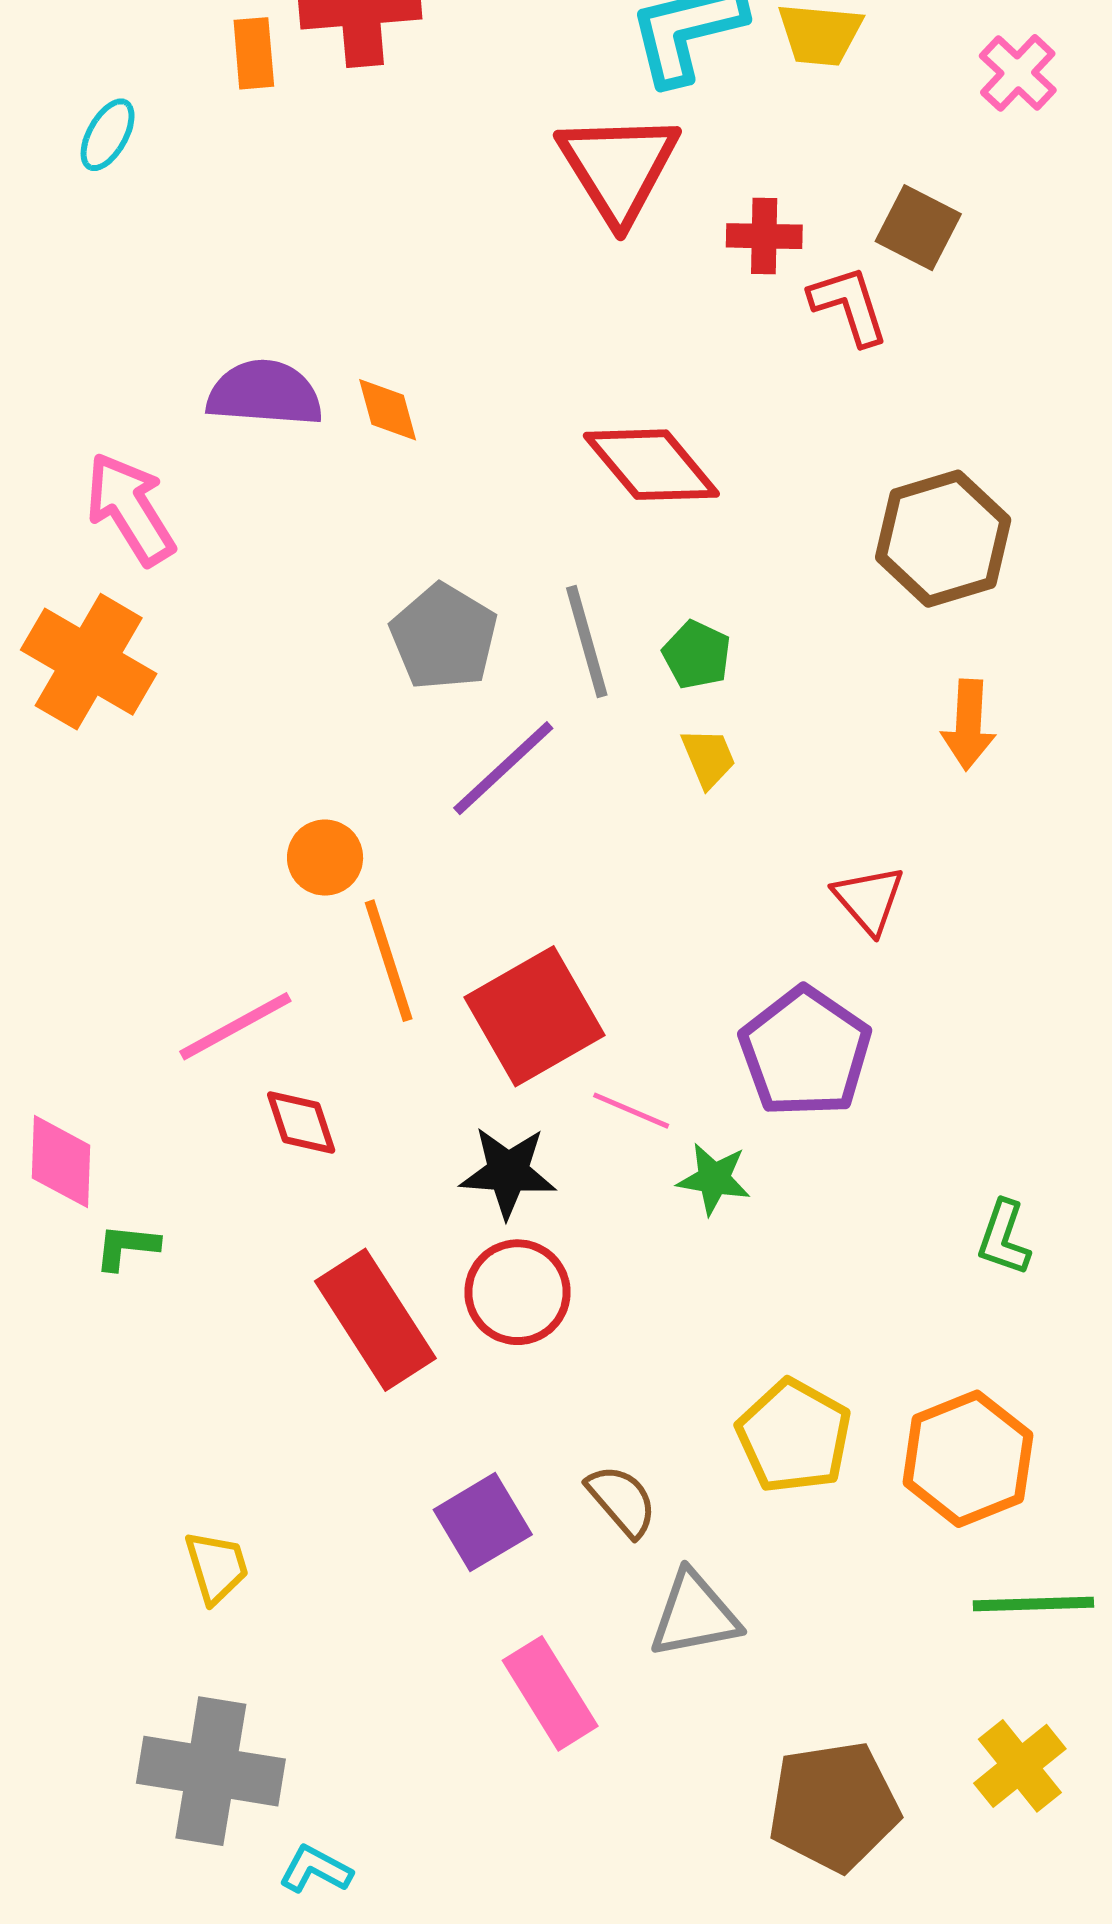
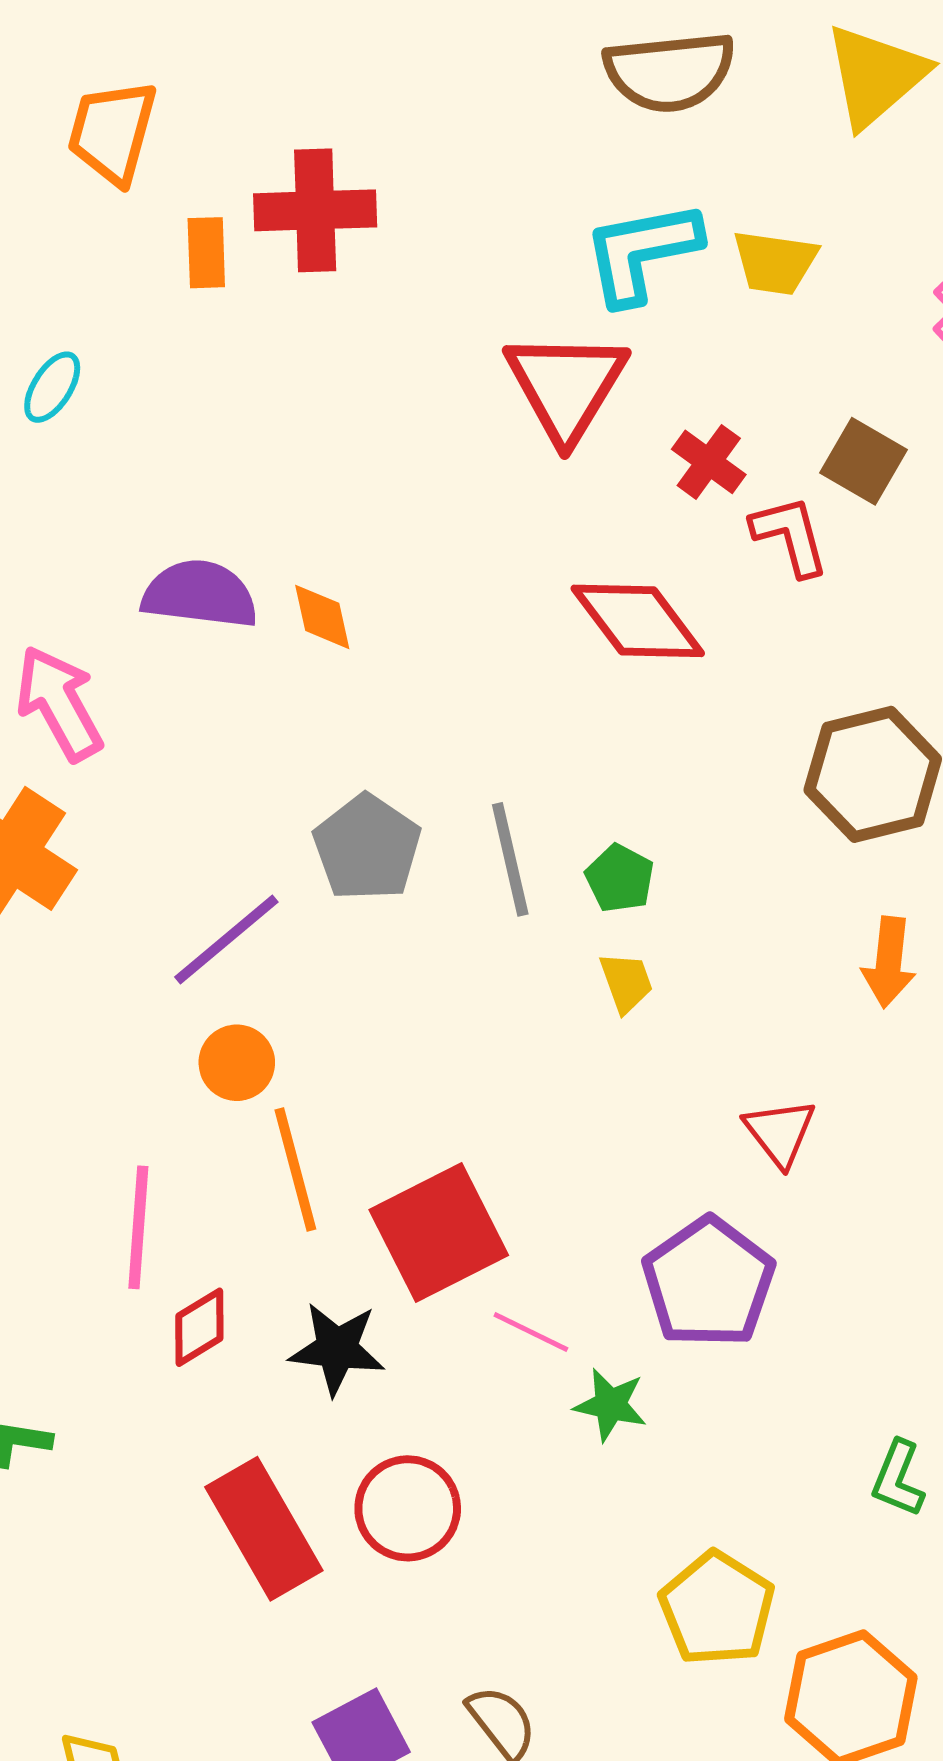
cyan ellipse: (108, 135) -> (52, 387), moved
red cross: (764, 236) -> (709, 462), turned 32
red diamond: (651, 465) -> (638, 621), moved
purple line: (503, 768) -> (226, 940), moved
pink line: (235, 1026) -> (138, 1227), turned -60
red diamond: (301, 1122) -> (199, 1327), turned 74
black star: (508, 1172) -> (337, 1349), moved
yellow pentagon: (794, 1436) -> (717, 1609), moved

